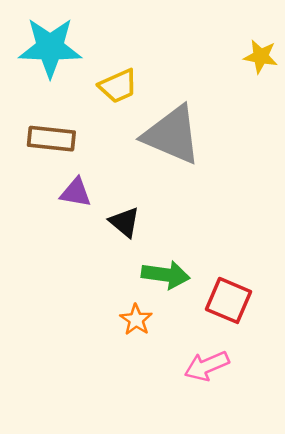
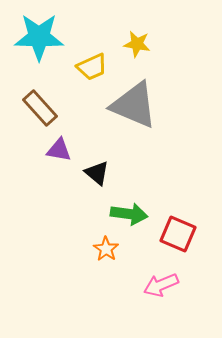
yellow star: (261, 56) -> (137, 44), moved
brown rectangle: (51, 139) -> (40, 108), turned 42

